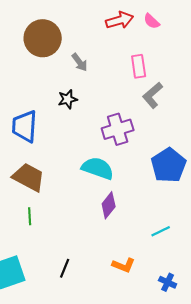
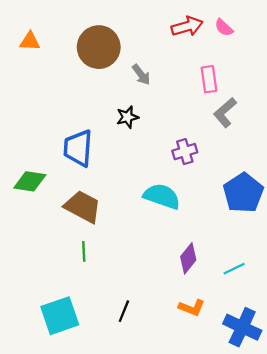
purple cross: (118, 129) -> (185, 152), size x0.7
purple diamond: (109, 205) -> (188, 258), moved
blue cross: (168, 282) -> (242, 327), size x1.8

